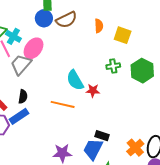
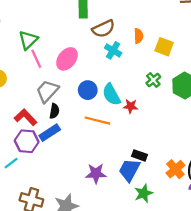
blue circle: (44, 18) -> (88, 90), moved
cyan cross: (13, 36) -> (113, 50), moved
gray trapezoid: (21, 64) -> (47, 91), moved
green cross: (113, 66) -> (153, 80), turned -32

